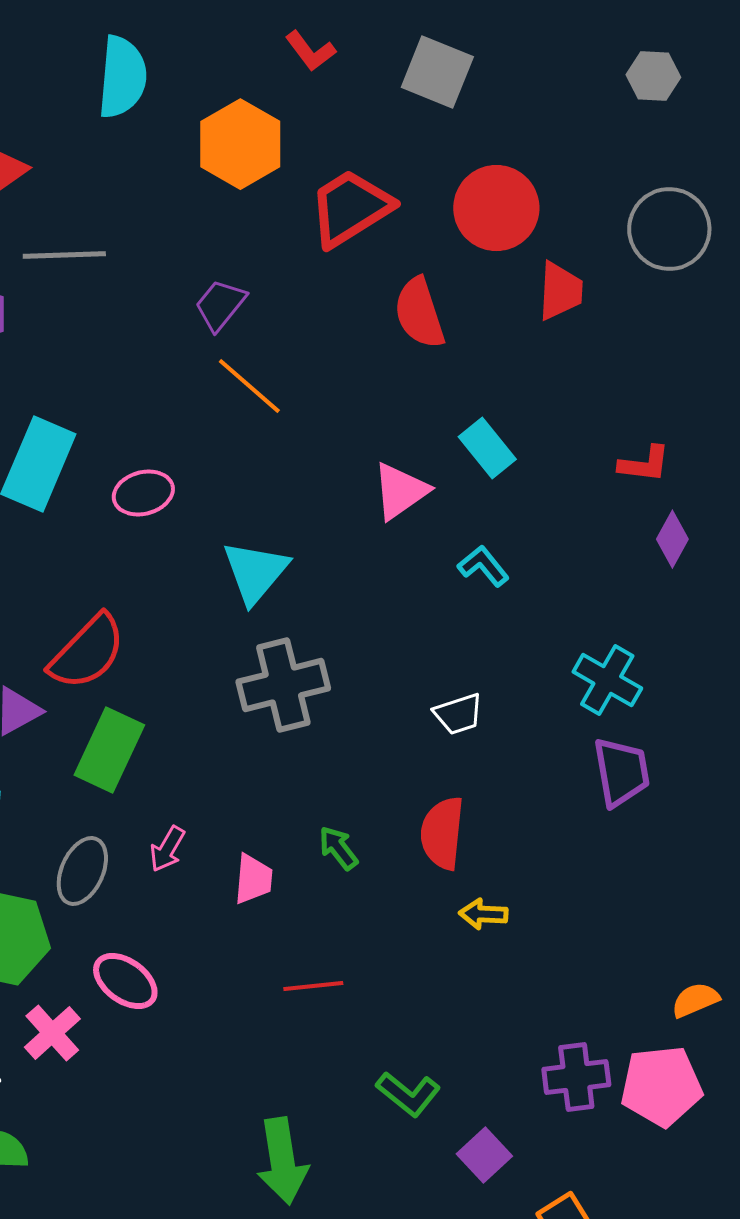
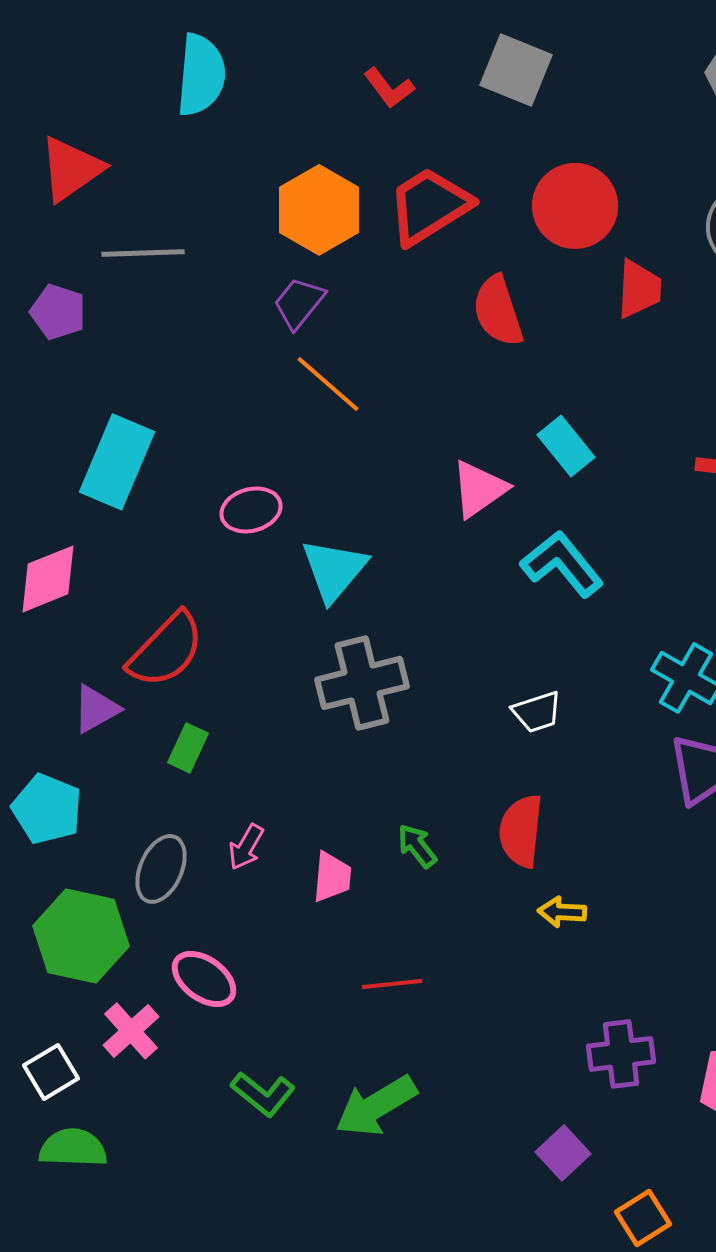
red L-shape: (310, 51) -> (389, 88), moved
orange hexagon: (240, 144) -> (319, 210), moved
pink ellipse: (143, 493) -> (251, 510), moved
cyan L-shape: (483, 566) -> (562, 564), size x1.6
green rectangle: (109, 750) -> (188, 748), size x0.6
purple cross: (576, 1077) -> (621, 1054), moved
green L-shape: (408, 1094) -> (263, 1094), moved
green arrow: (282, 1161) -> (376, 1106), moved, turned 68

